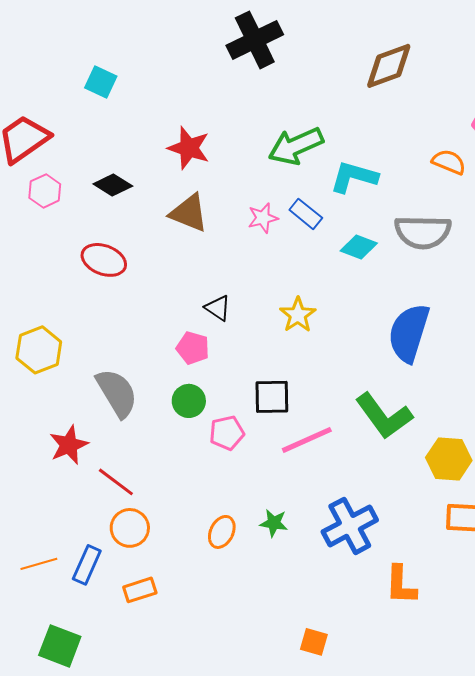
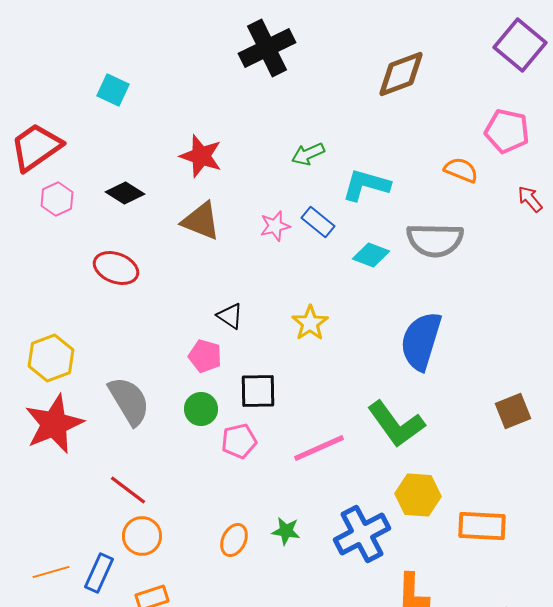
green arrow: (296, 146) -> (308, 154), size x0.6
black square: (272, 397) -> (258, 391), moved
red star: (69, 445) -> (54, 424), moved, size x1.5
yellow hexagon: (449, 459) -> (418, 495), moved

